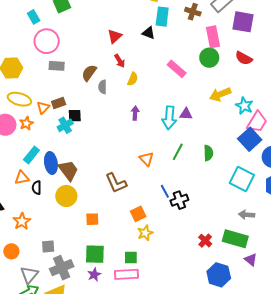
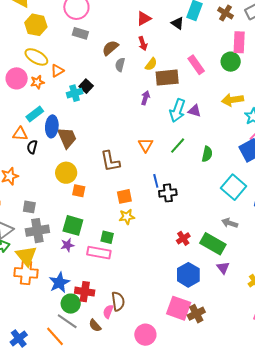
brown rectangle: (59, 103) -> (167, 78), moved, size x1.6
black square: (75, 116) -> (86, 86), turned 32
yellow circle: (66, 196) -> (66, 173), moved

